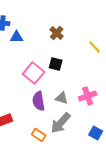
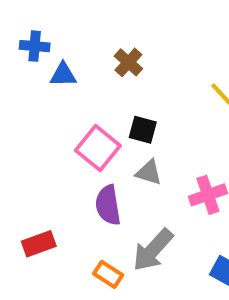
brown cross: (57, 33) -> (128, 62), moved
gray triangle: (62, 98) -> (149, 172), moved

